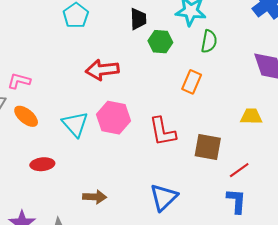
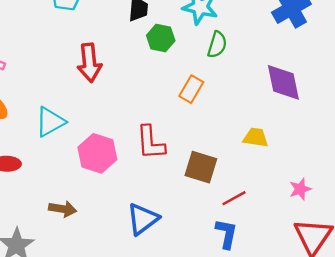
red arrow: (102, 70) -> (89, 63), turned -96
pink hexagon: (114, 118) -> (97, 153), moved
cyan triangle: (75, 124) -> (50, 122), turned 36

